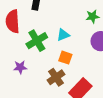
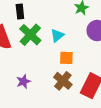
green cross: (37, 41) -> (30, 35), moved

